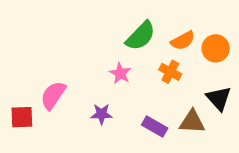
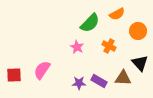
orange semicircle: (183, 41) -> (117, 14), moved
pink semicircle: (53, 95) -> (42, 70), moved
purple star: (102, 114) -> (79, 83), moved

